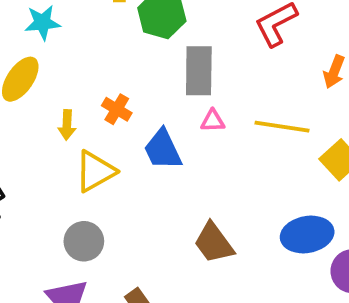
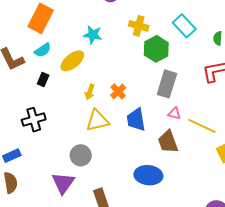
pink triangle: (213, 121) -> (174, 113), moved
blue ellipse: (307, 234) -> (148, 175), moved
brown trapezoid: (214, 243) -> (168, 142), moved

